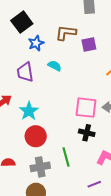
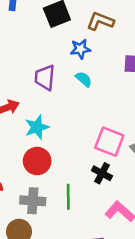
brown L-shape: (66, 33) -> (100, 21), moved
blue star: (36, 43) -> (80, 49), moved

